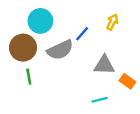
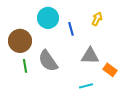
cyan circle: (40, 21) -> (48, 18), moved
blue line: (82, 34) -> (71, 29), turned -56
gray semicircle: (60, 50) -> (48, 61), moved, turned 80

